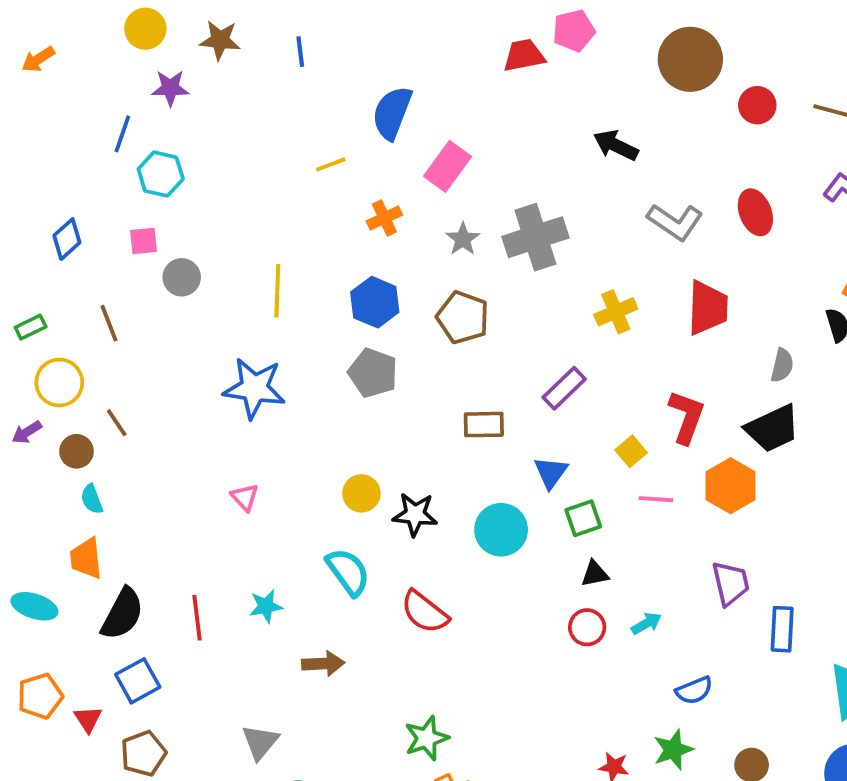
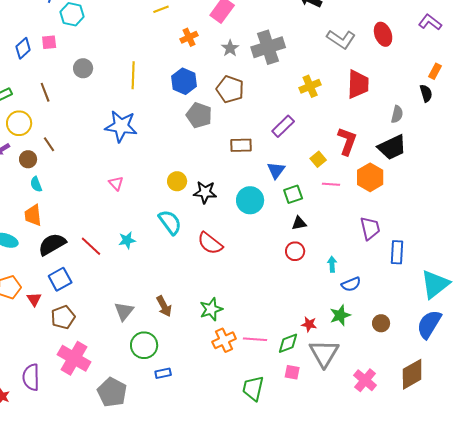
pink square: (143, 241) -> (49, 42), moved
gray pentagon: (373, 373) -> (199, 115), moved
black semicircle: (122, 614) -> (52, 244), turned -148
red line: (197, 618) -> (91, 246), turned -40
cyan arrow: (646, 623) -> (332, 264), moved, turned -63
brown arrow: (323, 664) -> (164, 306), moved, turned 65

